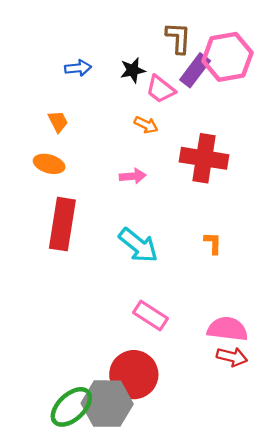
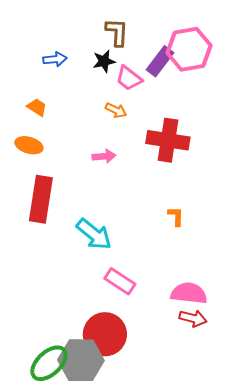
brown L-shape: (178, 38) -> (117, 32), moved
orange trapezoid: (58, 122) -> (37, 107), turned -30
cyan arrow: (138, 245) -> (94, 234), moved

